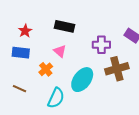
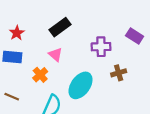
black rectangle: (64, 26) -> (60, 27), turned -48
brown cross: (117, 69) -> (119, 73), size x0.6

